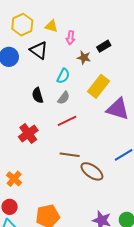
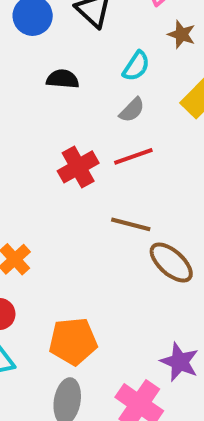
black semicircle: (38, 95) -> (63, 79), moved, turned 105
red cross: (28, 134) -> (78, 167), moved

